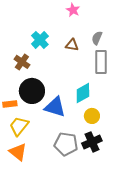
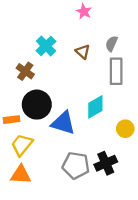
brown triangle: (72, 45) -> (83, 52), turned 32
yellow circle: (92, 116) -> (125, 129), moved
orange triangle: (18, 152) -> (21, 175), turned -36

